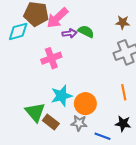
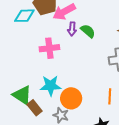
purple arrow: (69, 33) -> (72, 29), turned 88
green triangle: (35, 112) -> (22, 95), turned -30

